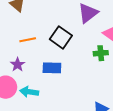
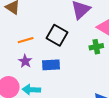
purple star: (18, 65) -> (25, 61), moved

